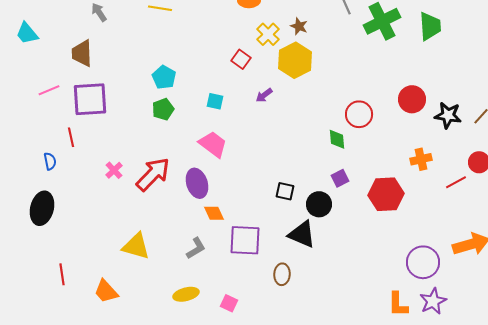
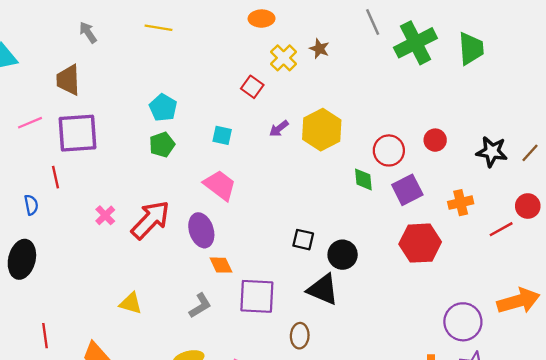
yellow hexagon: (295, 60) -> (322, 130), moved
red circle: (412, 99) -> (435, 140), moved, size x0.7
purple square: (340, 178) -> (407, 190), moved, size x1.5
yellow triangle: (136, 246) -> (131, 303), size x0.7

